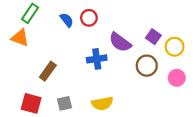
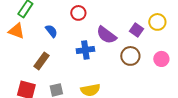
blue semicircle: (67, 20) -> (51, 31), moved
yellow circle: (175, 47) -> (157, 22), moved
pink circle: (177, 78) -> (161, 59), moved

